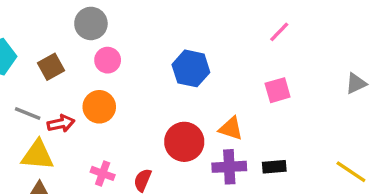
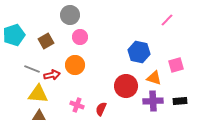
pink line: (279, 32) -> (167, 20), moved
blue hexagon: (191, 68) -> (139, 52), moved
pink square: (278, 90) -> (176, 65), moved

